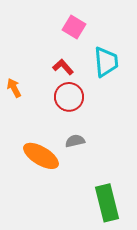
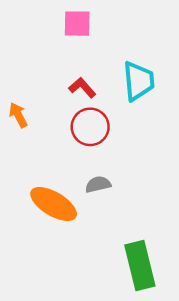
pink square: (74, 27) -> (77, 24), moved, turned -30

